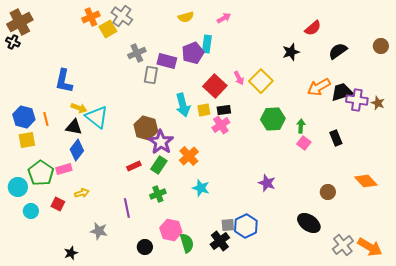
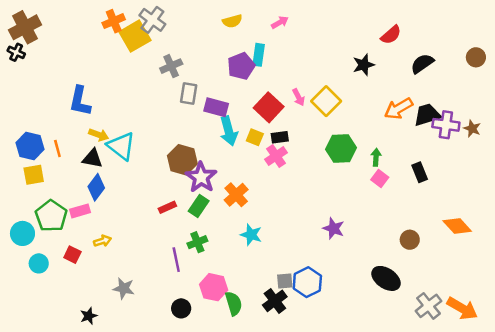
yellow square: (108, 29) -> (135, 36), size x1.4
purple rectangle: (167, 61) -> (216, 107), moved
yellow square: (204, 110) -> (255, 137), turned 32
purple line: (127, 208) -> (176, 260), moved

